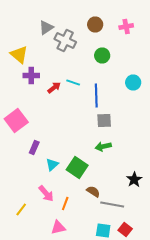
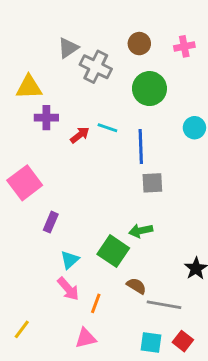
yellow triangle: (19, 54) -> (29, 87), turned -42
green circle: (102, 56) -> (149, 89), size x1.5
green arrow: (103, 146) -> (141, 231), moved
cyan triangle: (52, 164) -> (70, 260), moved
yellow line: (21, 210) -> (22, 329), moved

